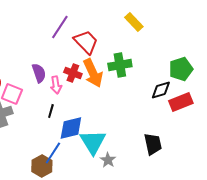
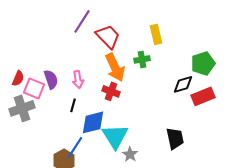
yellow rectangle: (134, 22) -> (156, 34), moved, turned 30
green cross: (120, 65) -> (142, 59), size x0.7
purple semicircle: (39, 73) -> (51, 79), moved
red cross: (73, 73) -> (111, 91), moved

